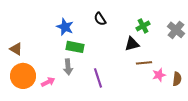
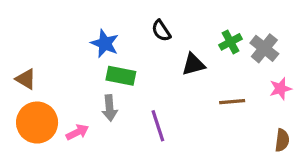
gray cross: (176, 30) -> (264, 48), moved
black triangle: (132, 44) -> (193, 64), moved
pink star: (159, 75) -> (280, 89), moved
brown semicircle: (177, 79) -> (282, 140), moved

